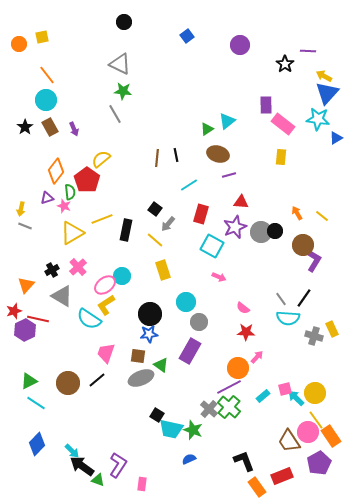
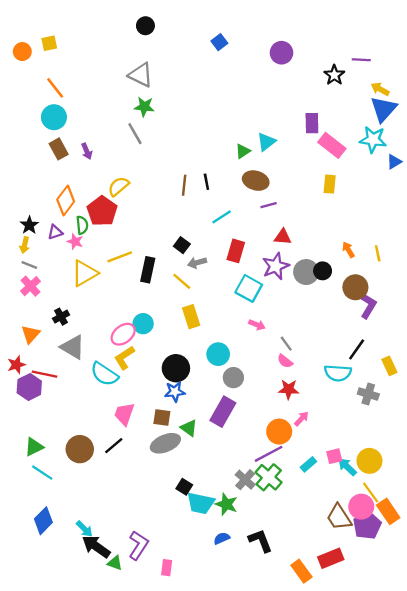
black star: (25, 127) -> (29, 225), moved
yellow line: (322, 216) -> (378, 253), turned 40
gray arrow: (168, 224) -> (197, 263), turned 35
pink cross: (78, 267) -> (30, 286), moved
gray line: (281, 299) -> (286, 344), moved
yellow rectangle: (332, 329) -> (389, 366), moved
black L-shape: (244, 461) -> (260, 541), moved
purple pentagon: (319, 463) -> (367, 525), moved

